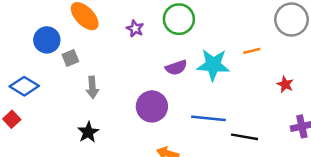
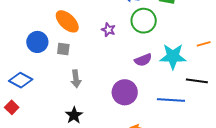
gray square: (70, 58) -> (63, 49), moved, turned 32
black line: (244, 137) -> (197, 81), moved

